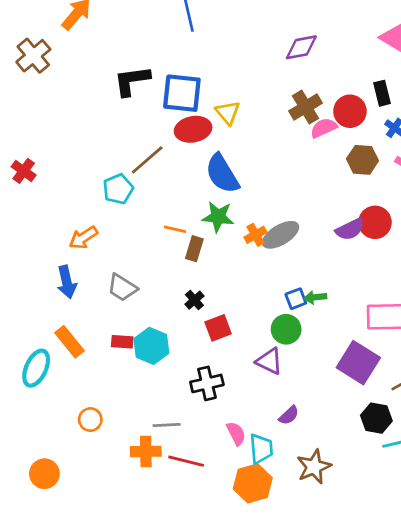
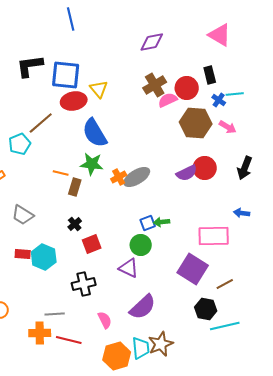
brown hexagon: (362, 160) -> (196, 123), size x1.4
purple semicircle: (289, 415) -> (143, 307), size x1.8
cyan trapezoid: (261, 449) -> (141, 348), moved

